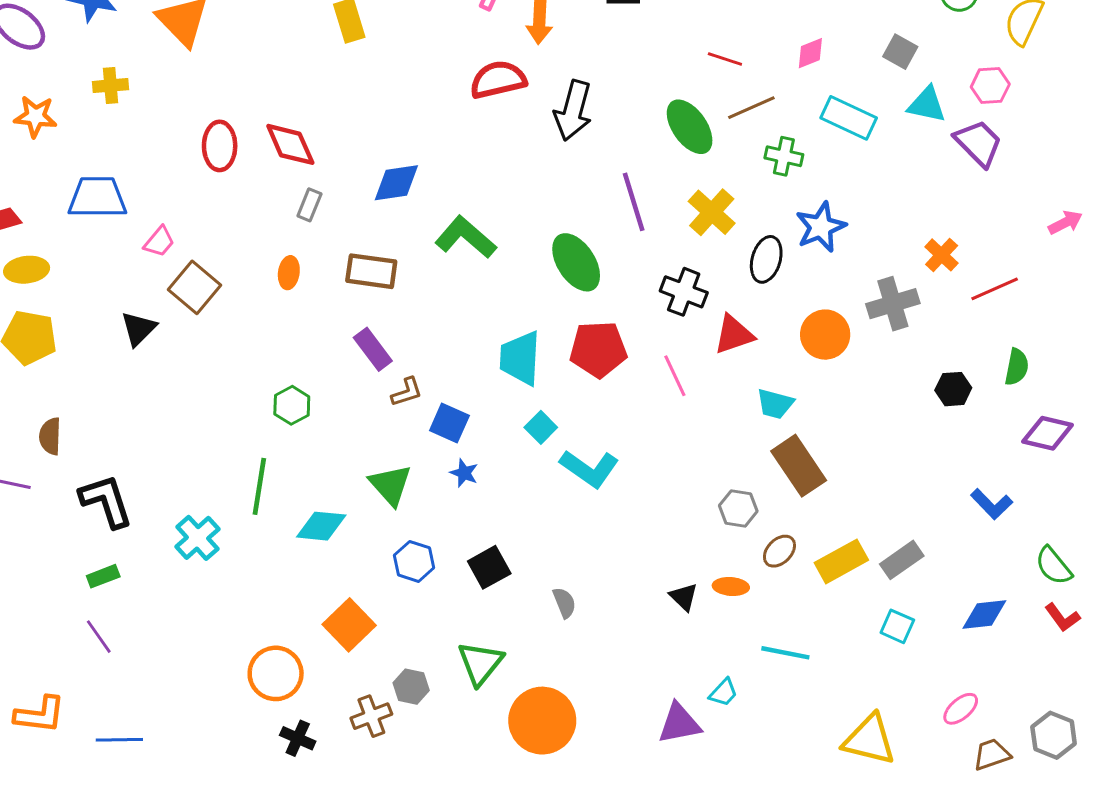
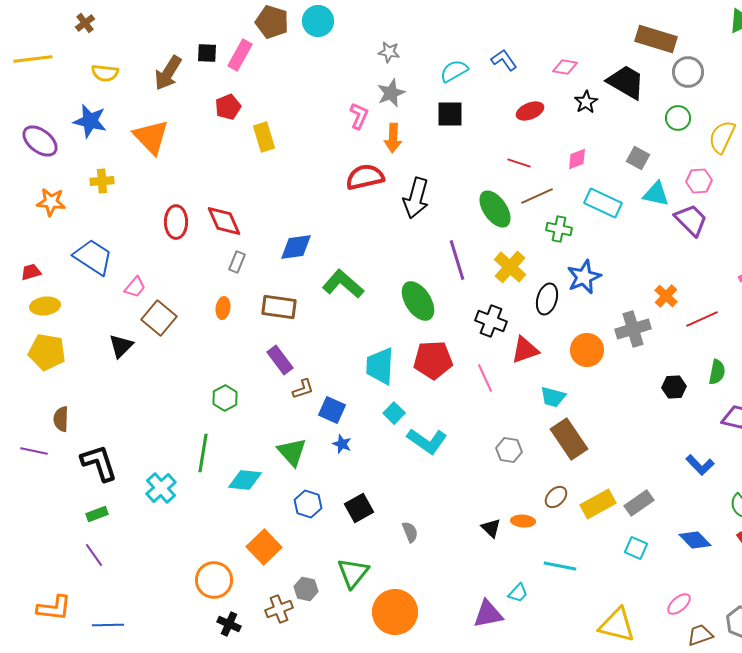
blue trapezoid: (97, 198) -> (93, 257), turned 33
gray hexagon: (738, 508) -> (509, 450), moved
blue diamond: (984, 614) -> (695, 540), turned 52

